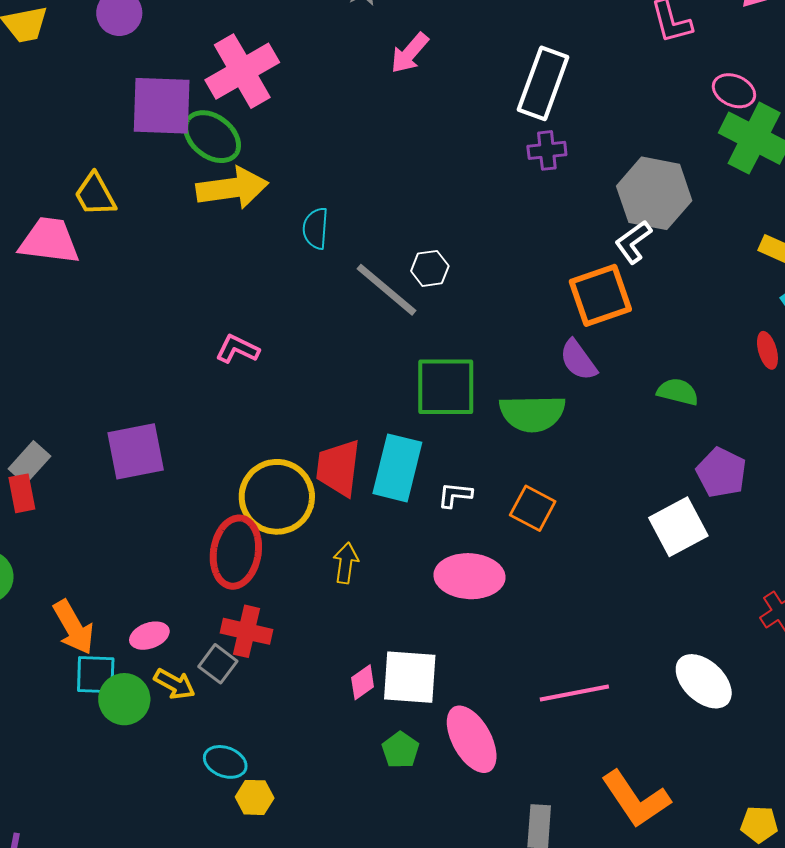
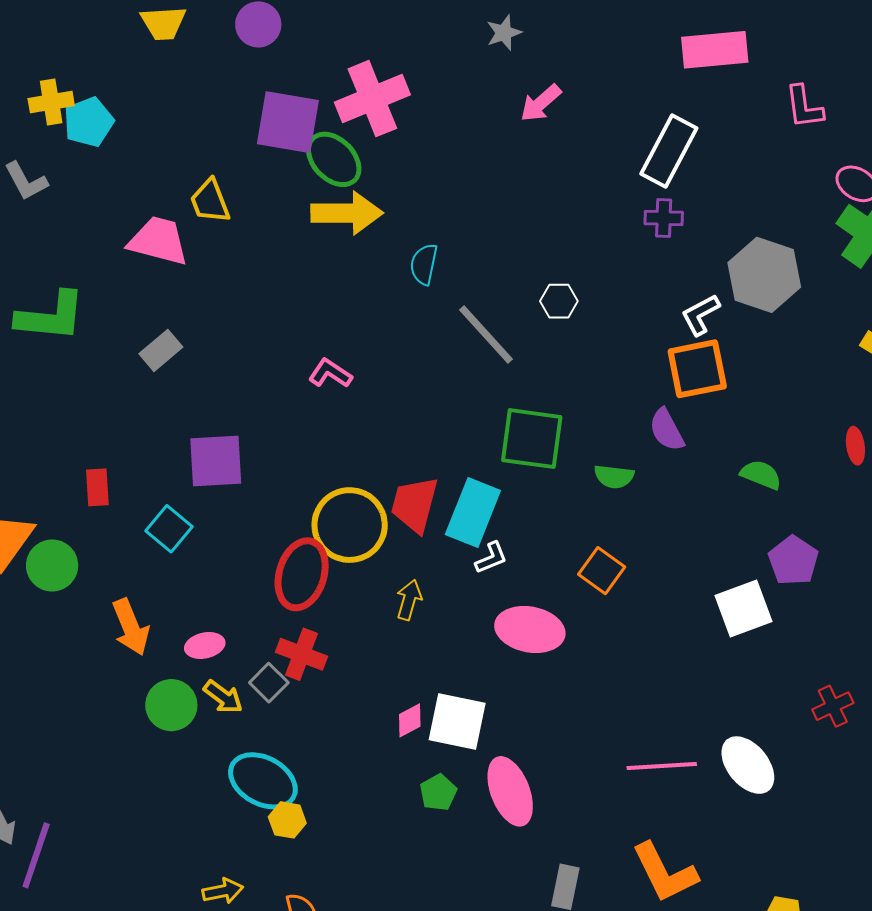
white L-shape: (633, 242) -> (700, 315), moved
white hexagon: (430, 268) -> (559, 301), moved
green semicircle: (532, 413) -> (614, 476), size x0.6
gray rectangle: (29, 462) -> (161, 350), moved
white L-shape: (455, 495) -> (491, 558), moved, turned 144
cyan square: (96, 675) -> (169, 529), moved, turned 30
pink line: (574, 693) -> (662, 766), moved
cyan ellipse: (225, 762) -> (263, 781), size x1.6

